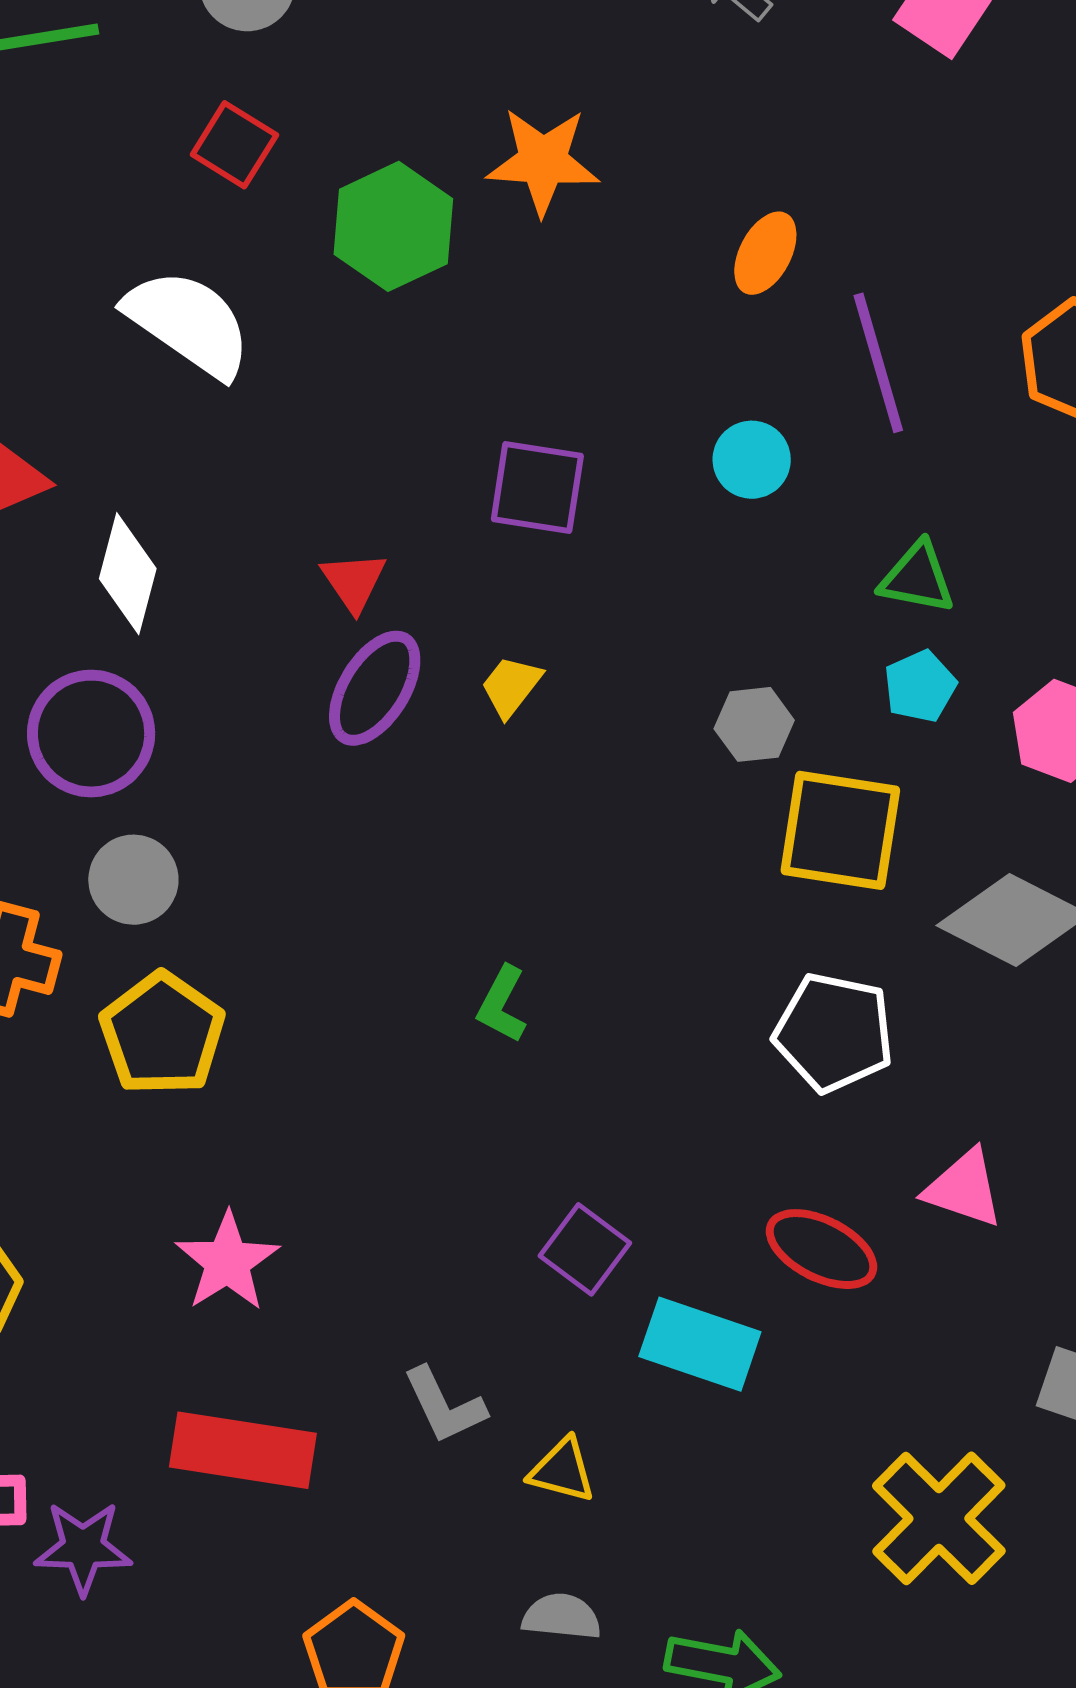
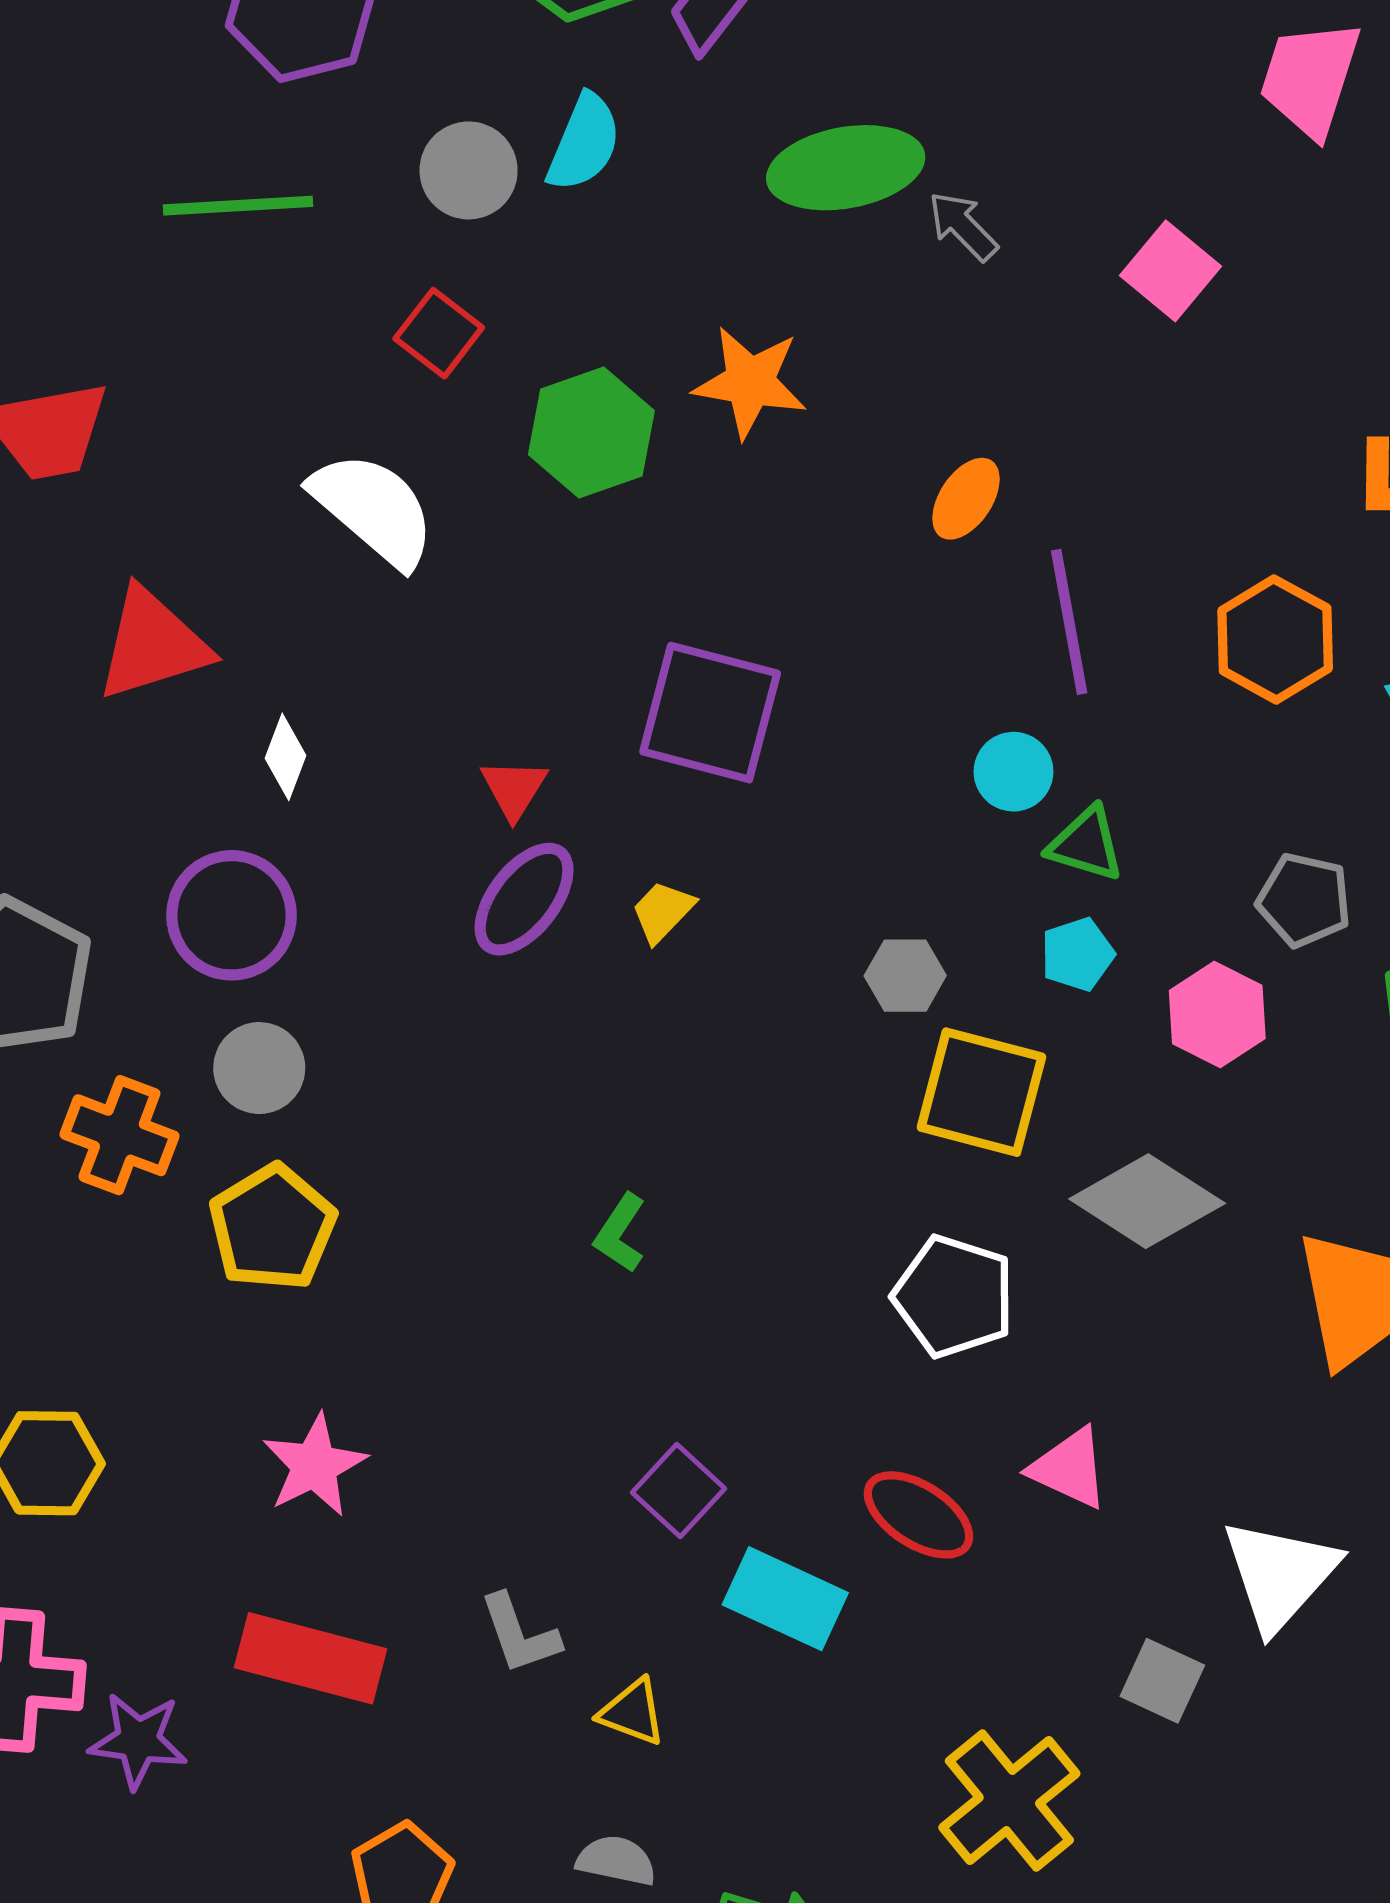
cyan circle: (752, 460) -> (1013, 772), moved
purple square: (537, 488) -> (710, 713), size x1.4
white diamond: (128, 574) -> (286, 757), size x0.7

